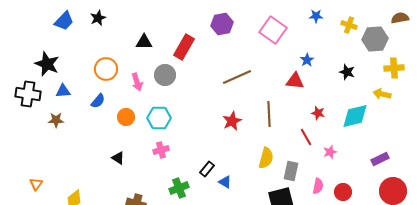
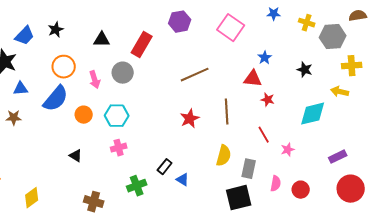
black star: (98, 18) -> (56, 30), moved
blue trapezoid: (64, 21) -> (25, 36), moved
blue semicircle: (98, 101) -> (56, 99), size x1.8
red star: (318, 113) -> (268, 100), moved

